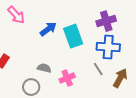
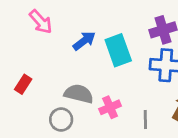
gray semicircle: (44, 68) -> (79, 94), size x1.5
gray line: (98, 69) -> (145, 120), moved, turned 32

